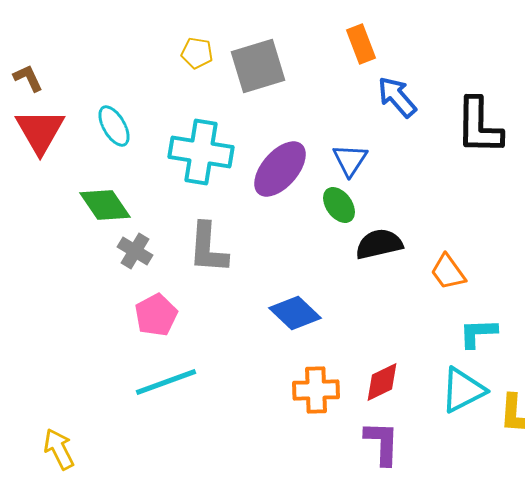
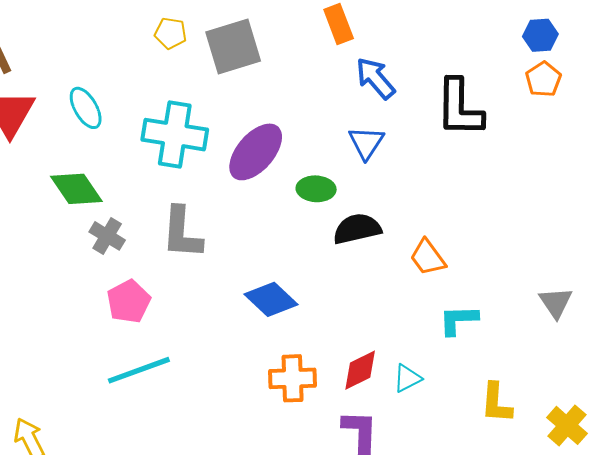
blue triangle: (350, 160) -> (366, 143), moved
green ellipse: (339, 205) -> (316, 189), turned -51
cyan triangle: (463, 390) -> (407, 378), moved, size x0.6

